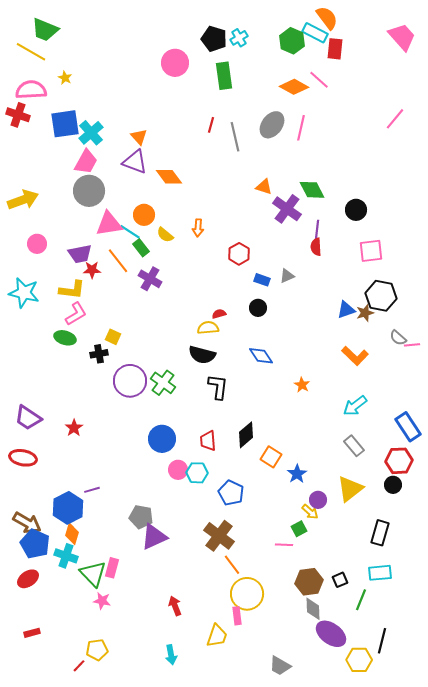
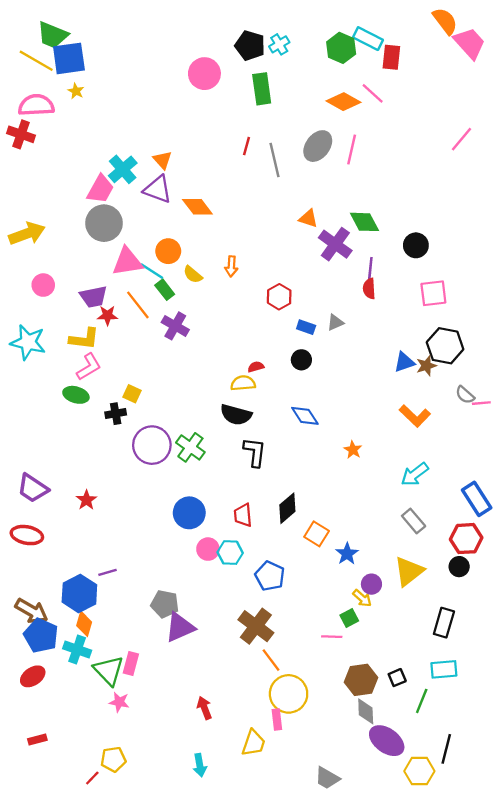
orange semicircle: (327, 18) -> (445, 21), moved
blue square: (65, 124) -> (69, 58), moved
cyan cross: (91, 133) -> (123, 169), moved

